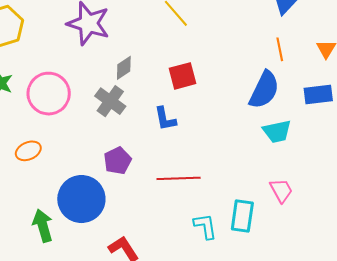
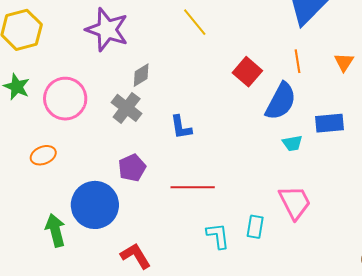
red square: (182, 76) -> (247, 72), moved, turned -36
blue rectangle: (318, 94) -> (329, 123), moved
cyan trapezoid: (277, 131) -> (292, 143), size x0.7
pink trapezoid: (281, 190) -> (295, 202), size x1.4
cyan rectangle: (242, 216) -> (255, 227), size x0.7

